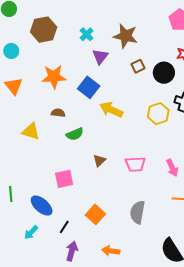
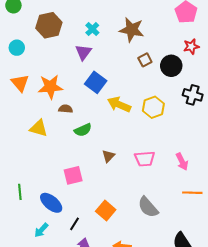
purple triangle: (100, 57) -> (83, 52), moved
orange star: (54, 77) -> (50, 87), moved
yellow hexagon: (158, 114) -> (153, 107), moved
gray semicircle: (137, 212) -> (148, 207), turned -50

